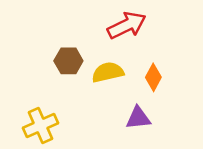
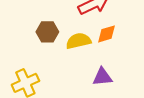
orange diamond: (153, 77) -> (106, 34), moved, turned 45

